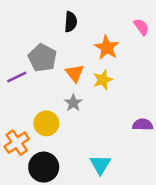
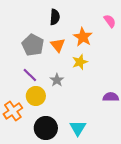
orange triangle: (75, 73) -> (58, 45), moved
purple line: (17, 77) -> (30, 75), moved, turned 70
black circle: (44, 167) -> (46, 128), moved

